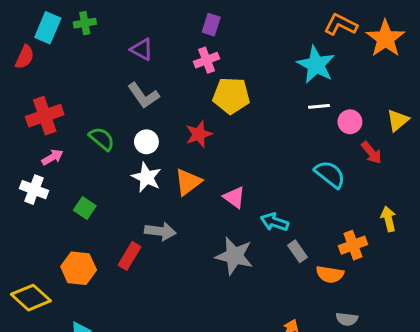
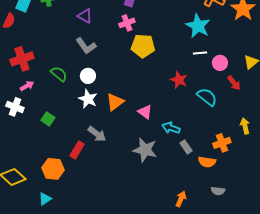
red star: (199, 134) -> (179, 80), moved, turned -30
gray arrow: (160, 231) -> (97, 134), turned 30
orange hexagon: (79, 268) -> (53, 169), moved

